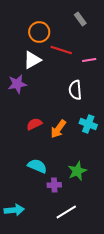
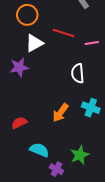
orange circle: (39, 32) -> (27, 15), moved
red semicircle: (34, 124) -> (19, 123), moved
purple cross: (54, 185) -> (56, 169), turned 32

